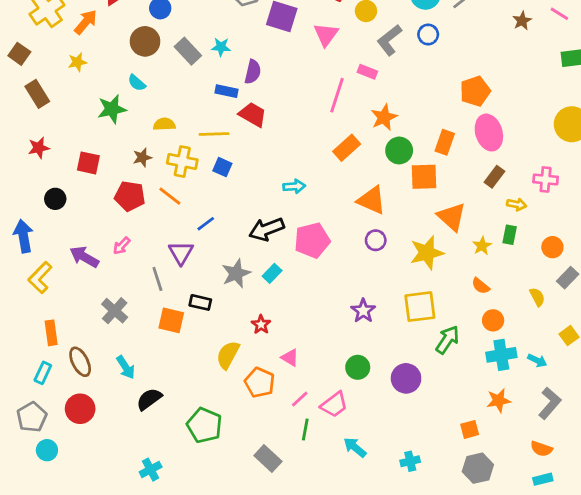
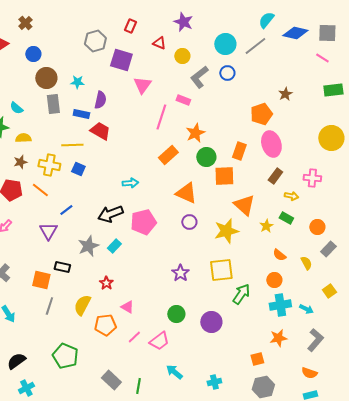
brown star: (522, 21) -> (285, 94), moved
pink triangle: (326, 34) -> (142, 85), moved
brown circle: (145, 41) -> (46, 78), moved
gray rectangle: (188, 51) -> (53, 104), moved, turned 36
yellow semicircle: (164, 124) -> (23, 138), moved
green rectangle: (510, 235) -> (286, 218), turned -72
gray line: (157, 279) -> (49, 306), moved, turned 36
orange semicircle: (481, 286) -> (279, 255), moved
orange pentagon: (260, 383) -> (105, 325), turned -30
black semicircle: (149, 399) -> (16, 361), moved
green line: (305, 429) -> (138, 386), moved

